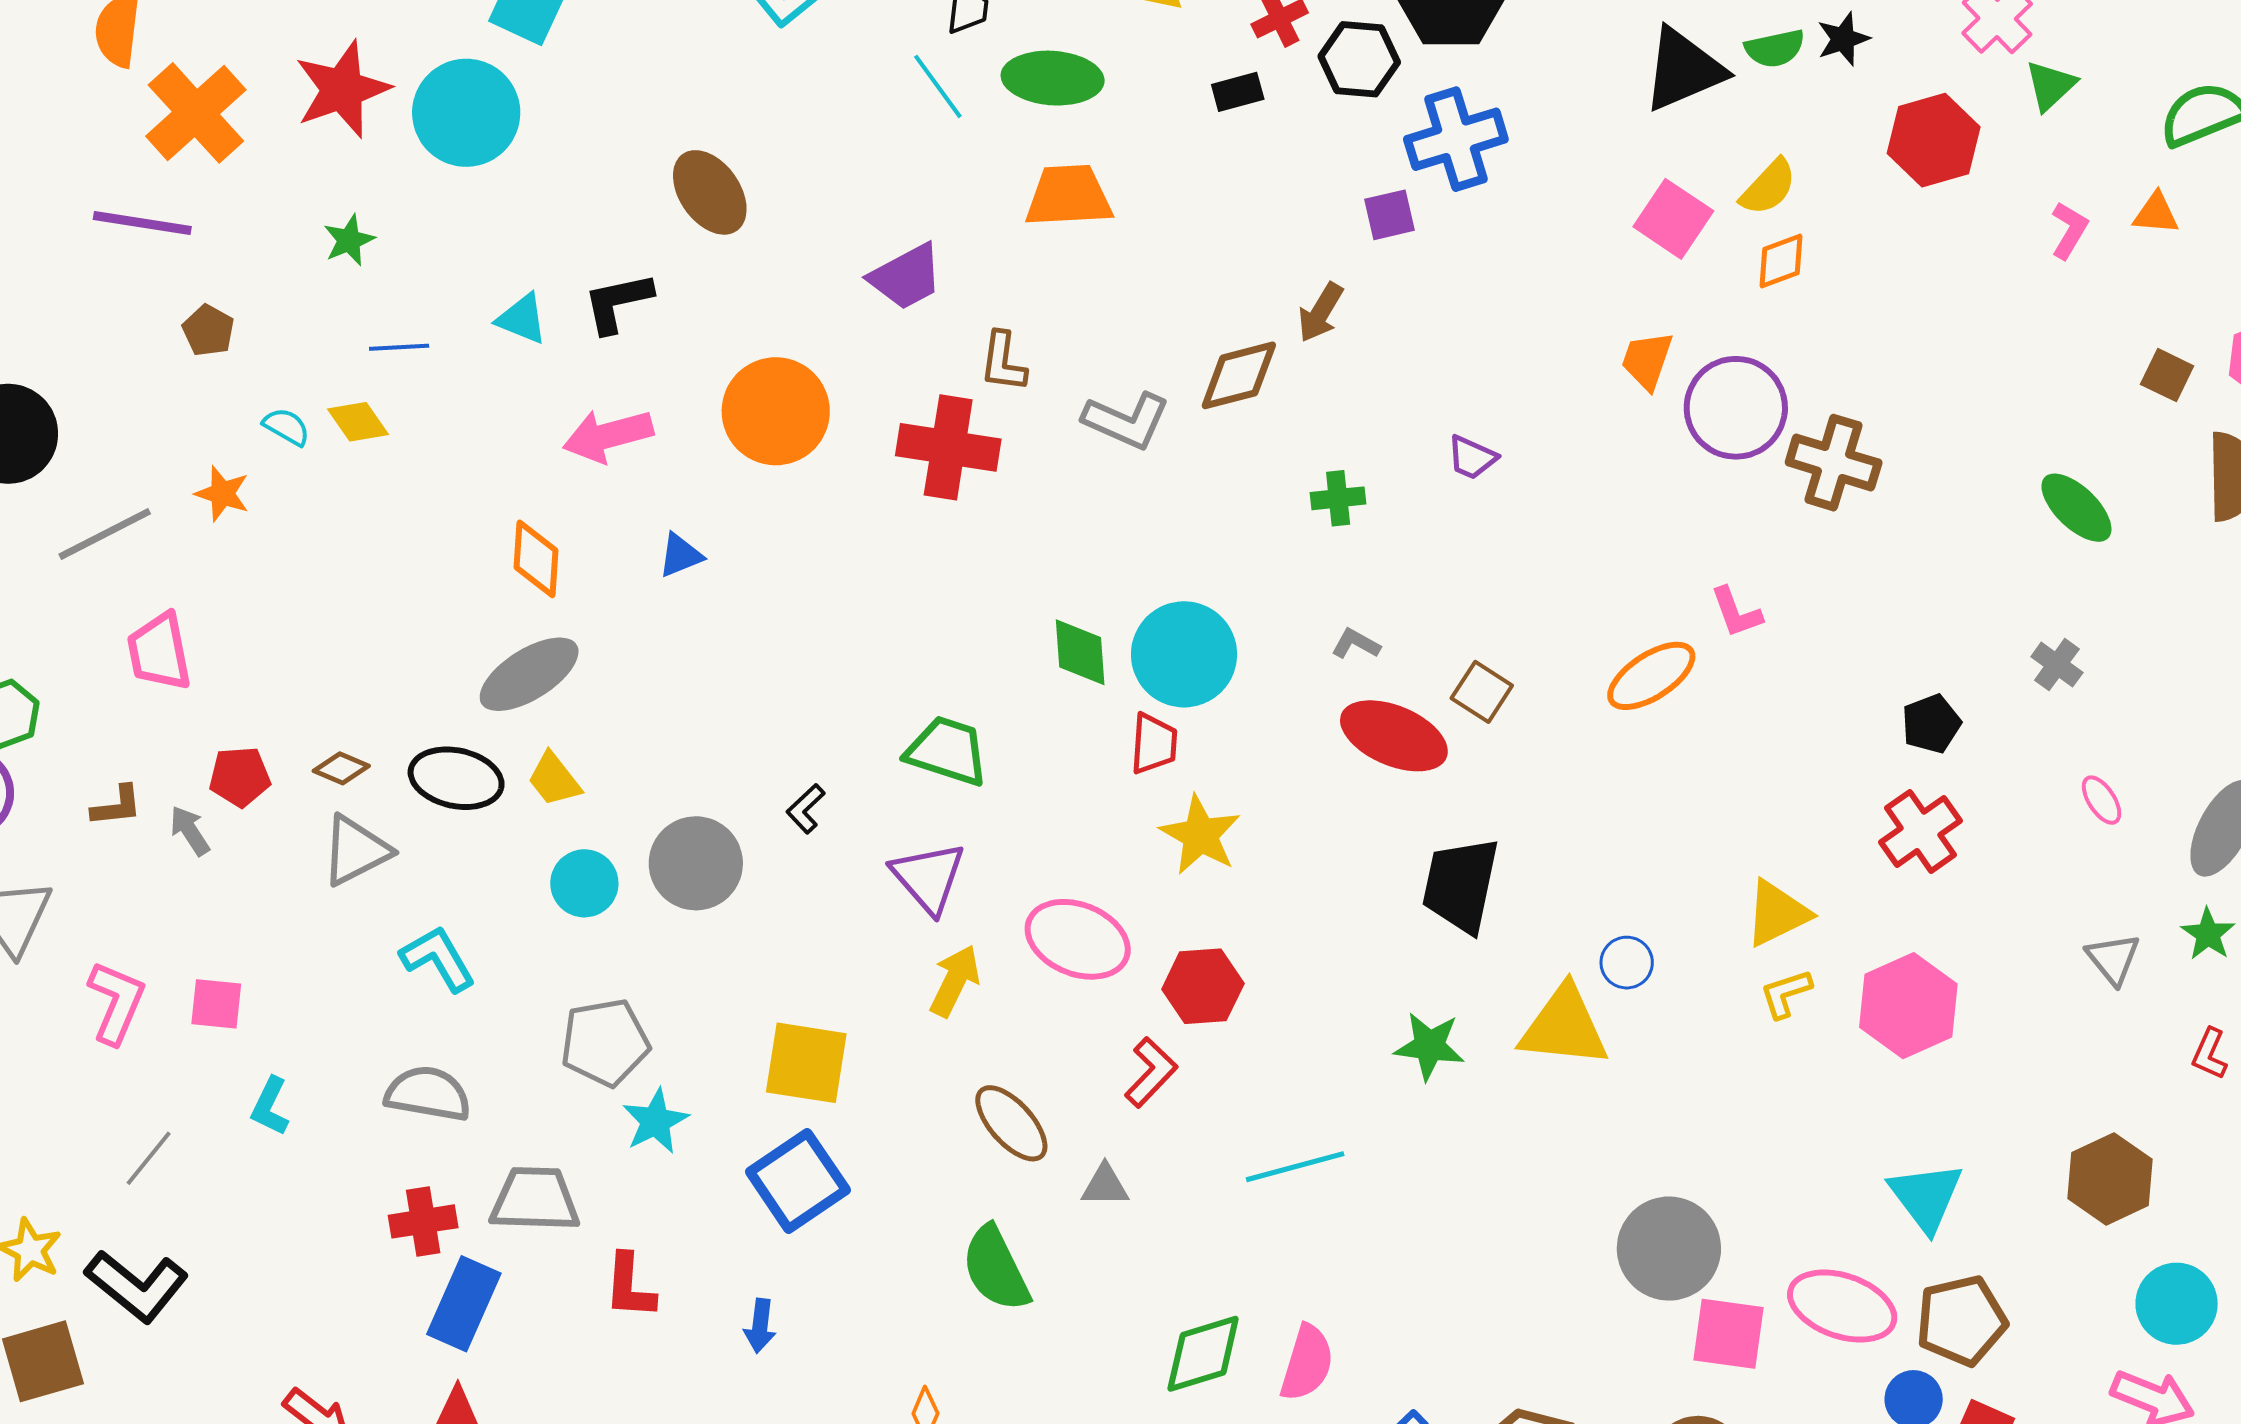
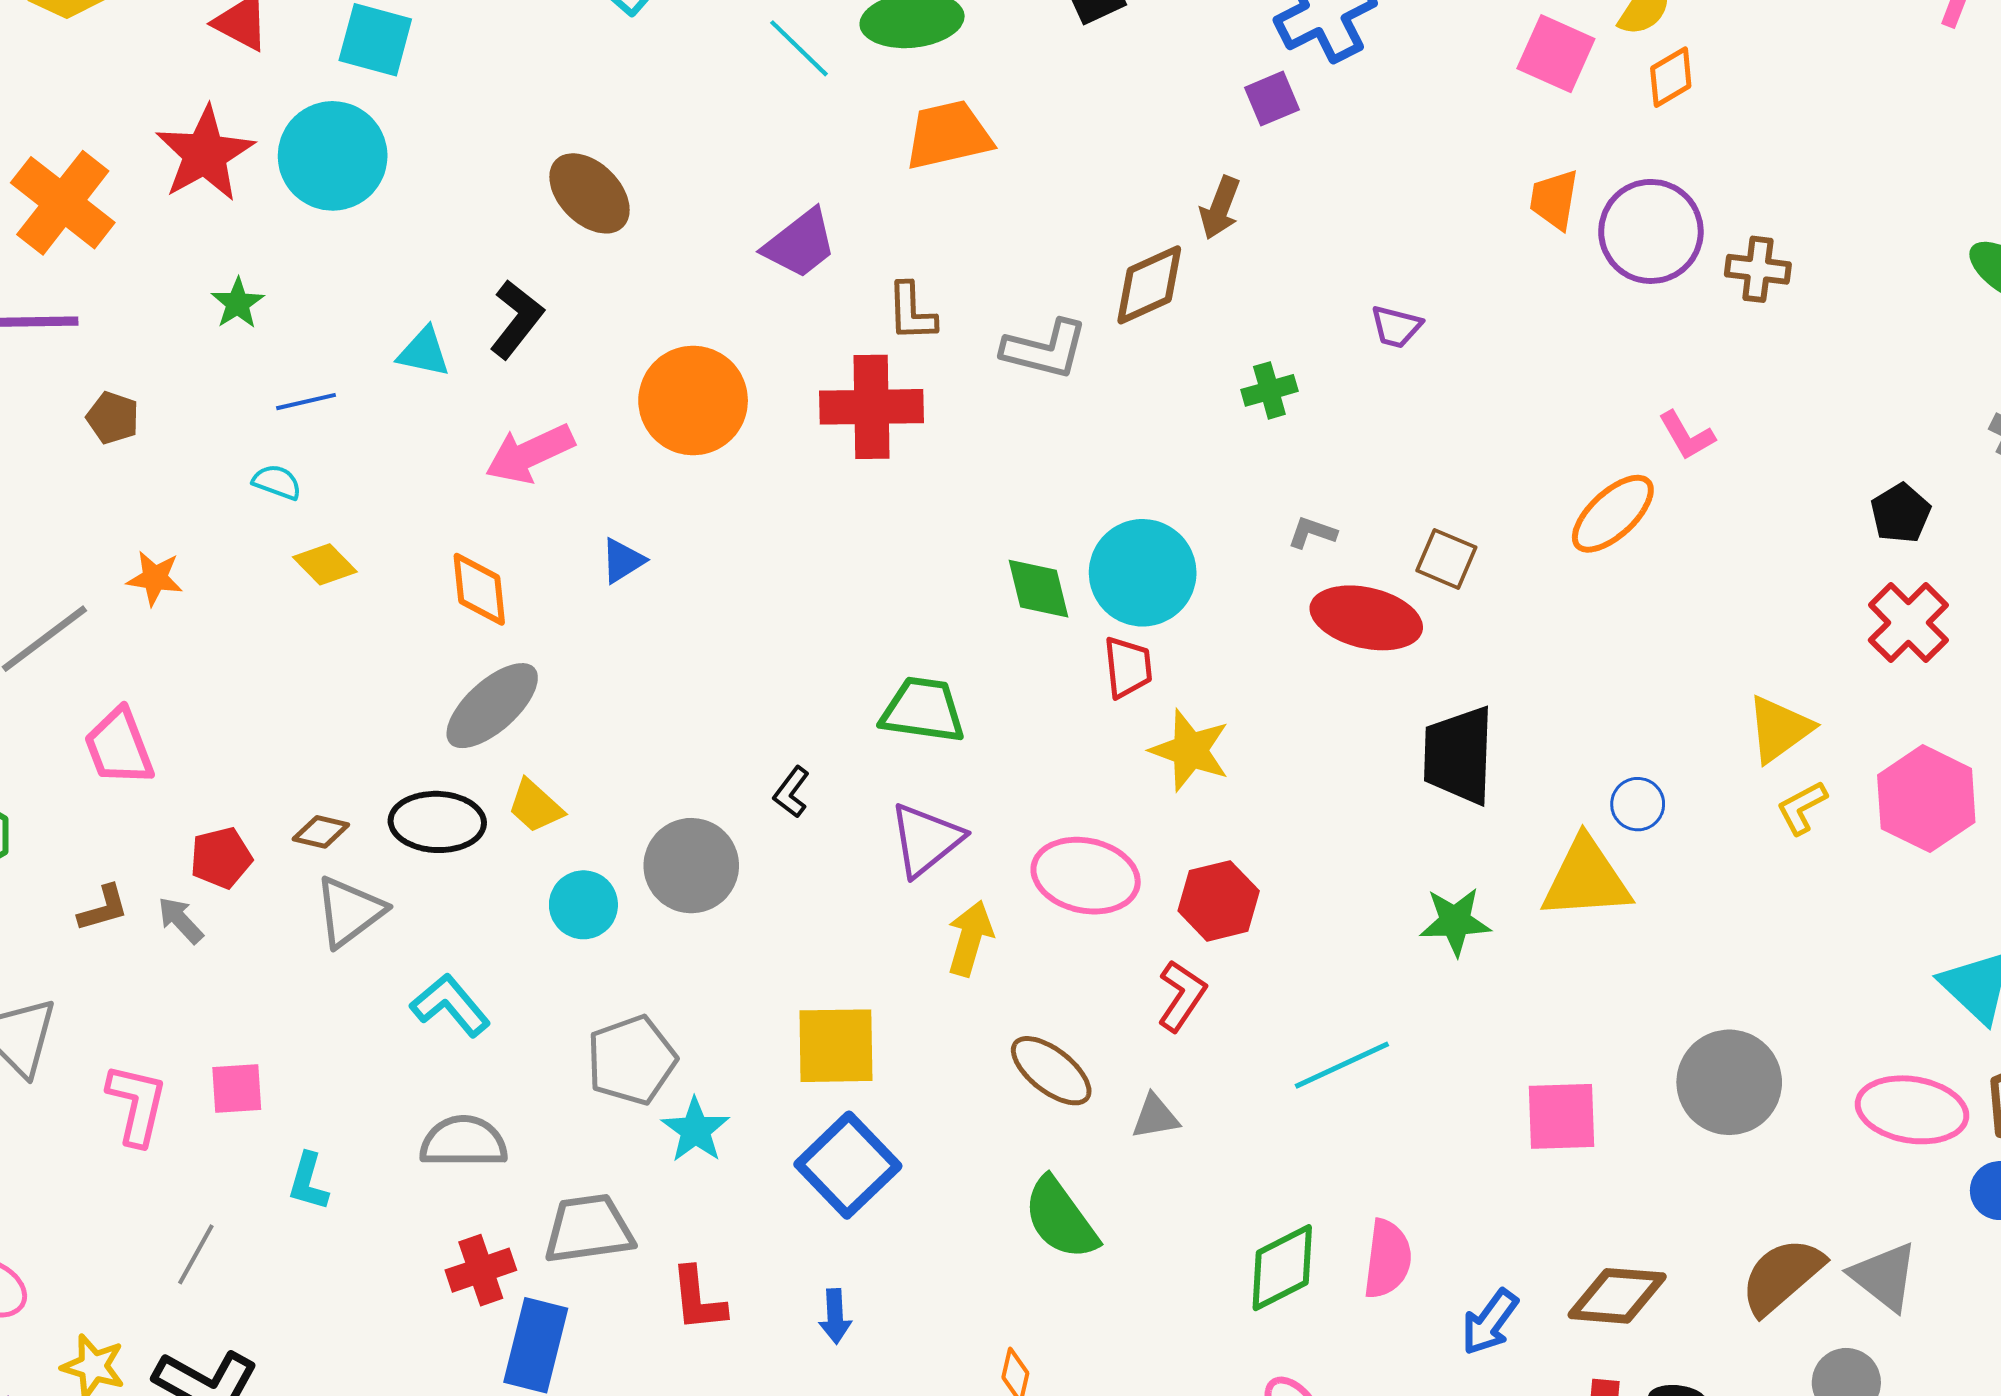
black L-shape: (618, 302) -> (517, 319), turned 150
yellow diamond: (358, 422) -> (325, 564), moved
cyan semicircle: (286, 427) -> (277, 482), moved
brown cross: (1834, 463) -> (1758, 269), size x0.7
purple triangle: (928, 877) -> (926, 840), turned 42
pink square: (1728, 1334) -> (1562, 1116), moved

